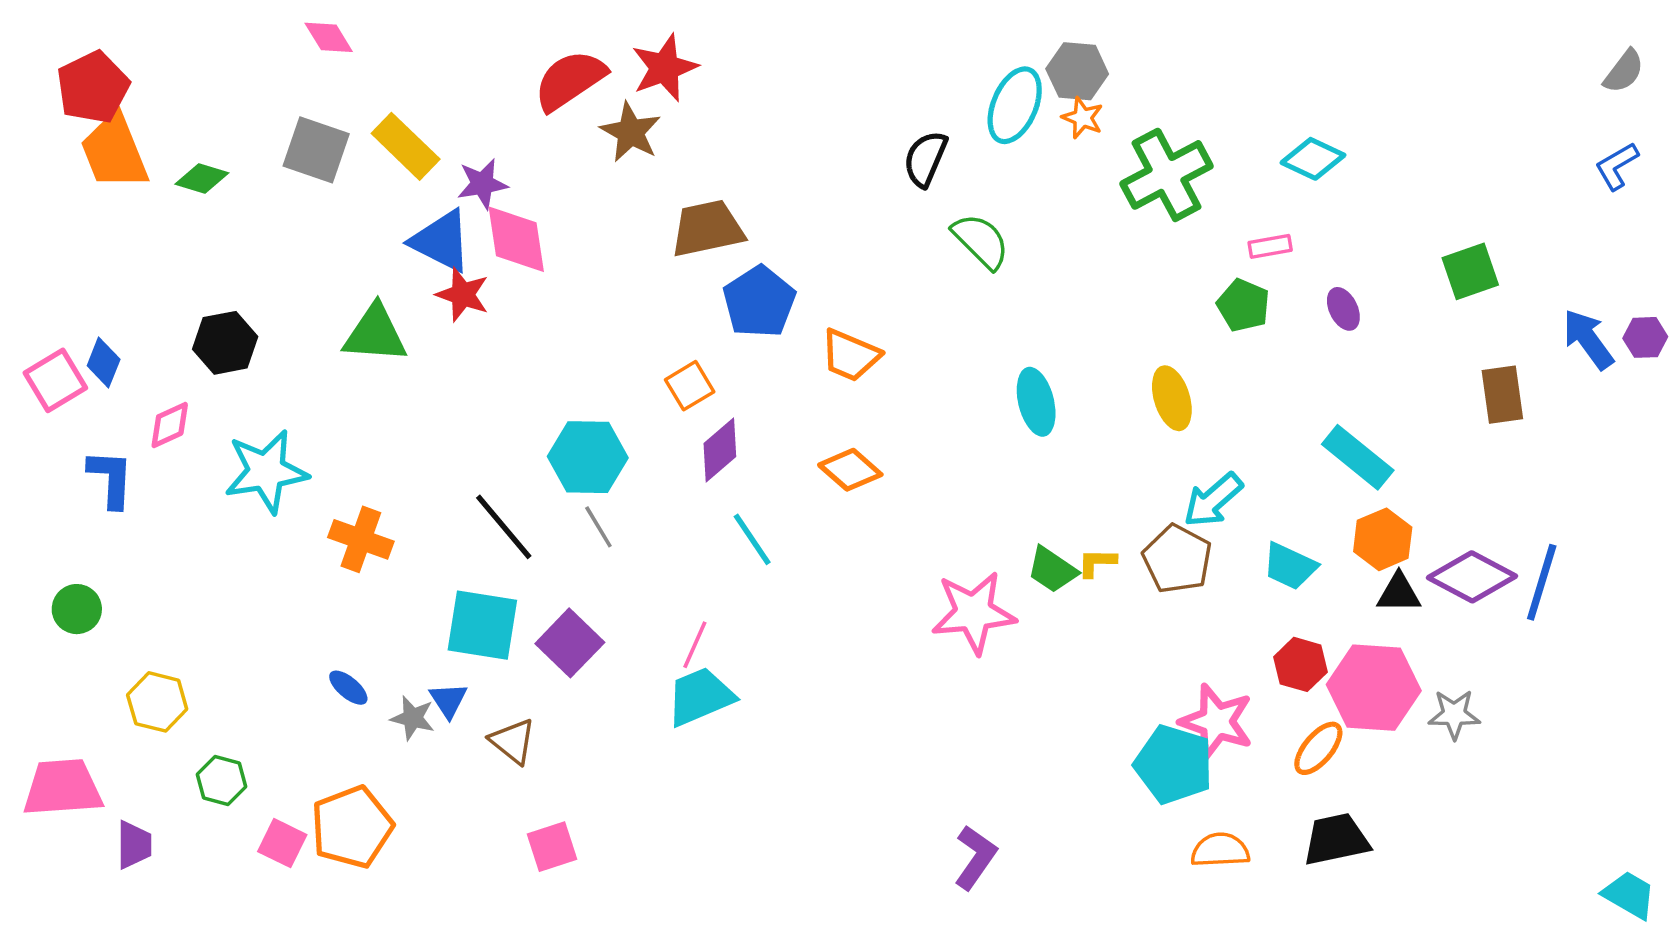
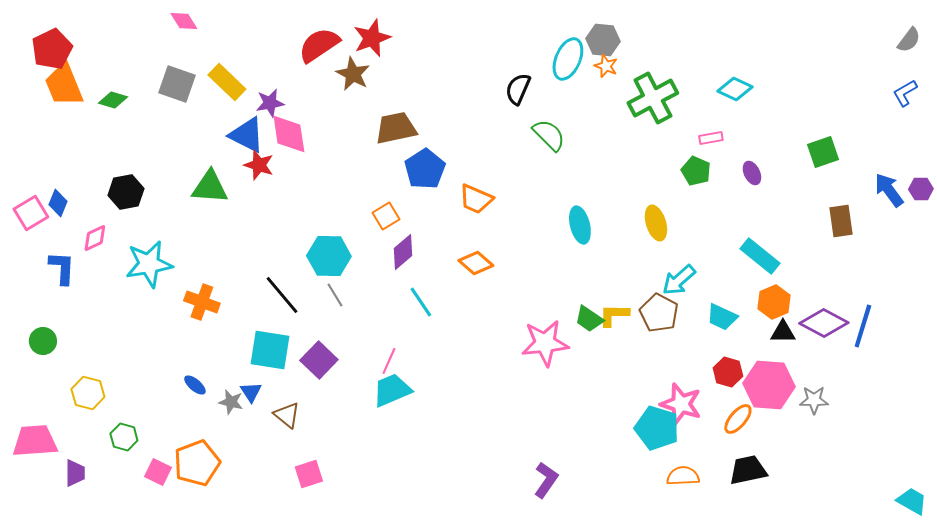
yellow L-shape: (1097, 563) -> (614, 315), size x1.4

